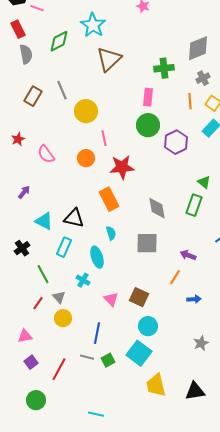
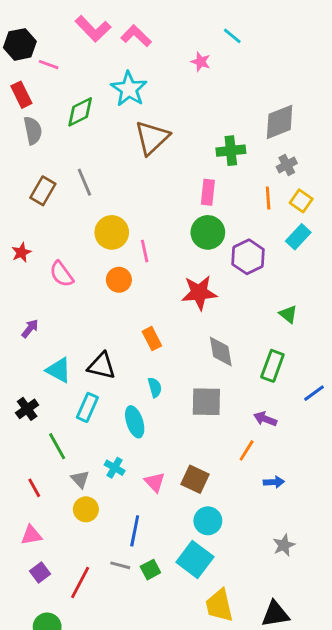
yellow circle: (86, 111) -> (112, 232), moved
red star: (122, 167) -> (199, 293), moved
orange rectangle: (109, 199) -> (152, 339), size x0.7
green rectangle: (194, 205) -> (272, 366), moved
cyan cross: (83, 280) -> (115, 468), moved
red line: (38, 303) -> (34, 488), moved, turned -64

